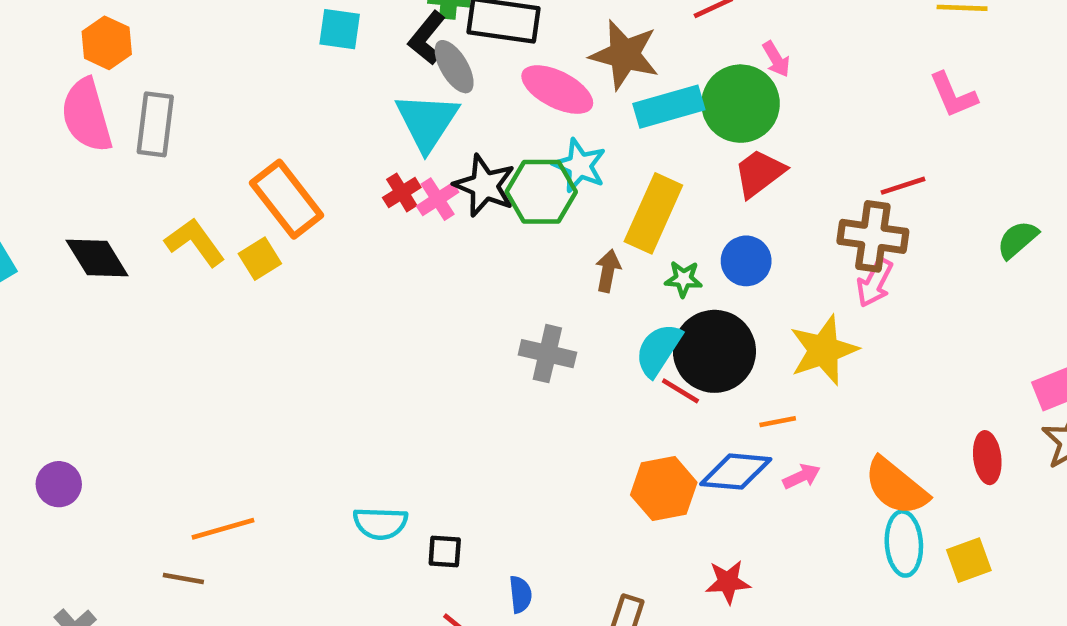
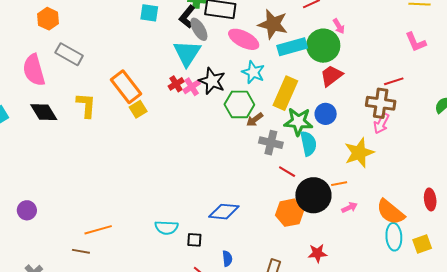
pink semicircle: (87, 115) -> (34, 70), moved
gray rectangle: (155, 124) -> (69, 54), turned -68
green hexagon: (541, 192) -> (239, 104), moved
yellow L-shape: (195, 242) -> (86, 105), turned 40
yellow square: (260, 259) -> (138, 109), moved
brown arrow: (608, 271) -> (255, 120), moved, turned -138
green star: (683, 279) -> (298, 122), size x1.8
cyan semicircle: (658, 350) -> (308, 143), moved, turned 135
black circle: (714, 351) -> (313, 195), moved
gray cross: (547, 354) -> (271, 143), moved
red line: (680, 391) -> (287, 172), moved
blue diamond: (736, 472) -> (224, 212), moved

